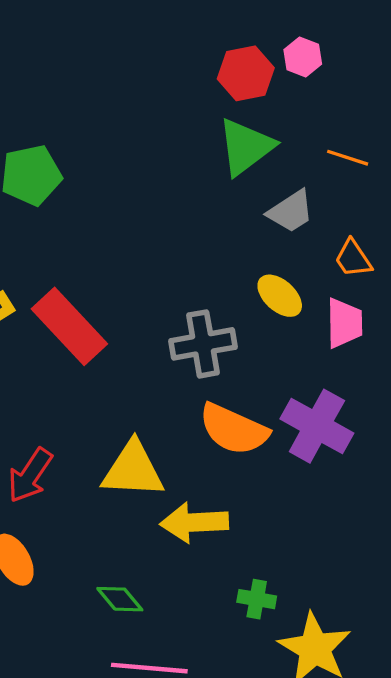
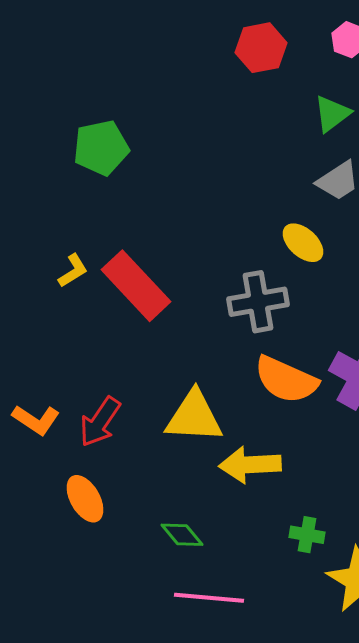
red hexagon: (246, 73) -> (261, 48), moved
green triangle: (246, 147) -> (332, 114), moved, size x0.7
yellow ellipse: (280, 296) -> (303, 243), moved

